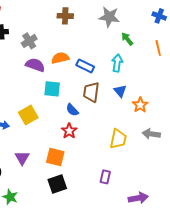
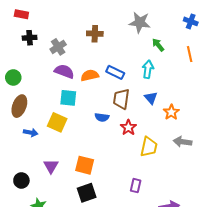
brown cross: (65, 16) -> (95, 34), moved
orange semicircle: (60, 58) -> (90, 75), moved
cyan square: (52, 89) -> (68, 98), moved
blue semicircle: (72, 110) -> (102, 117), turned -40
yellow square: (28, 115) -> (57, 122), turned -36
red star: (69, 131) -> (128, 127), moved

